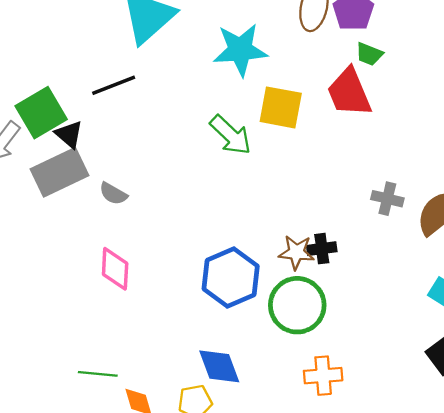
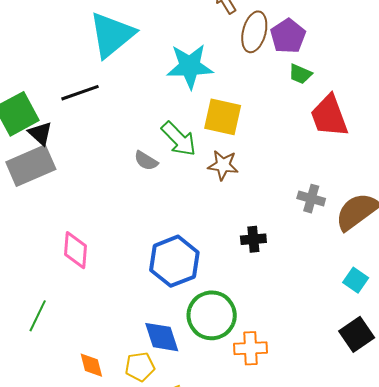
red trapezoid: (349, 92) -> (329, 116), moved
gray semicircle: (113, 194) -> (146, 161), moved
brown star: (296, 252) -> (223, 165), moved
green circle: (297, 305) -> (212, 315), moved
green line: (98, 374) -> (38, 316), moved, turned -72

